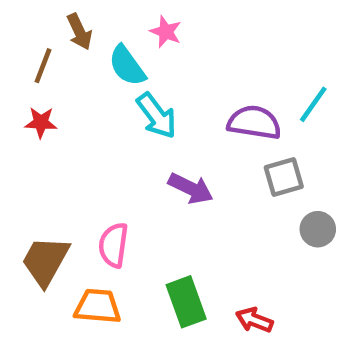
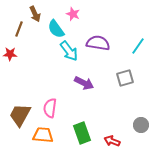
red star: (41, 122) -> (10, 54), moved
purple semicircle: (254, 122) -> (98, 43), moved
gray circle: (318, 229) -> (141, 125), moved

